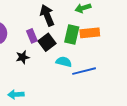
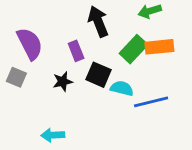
green rectangle: (72, 34) -> (134, 49), turned 30
black square: (47, 42) -> (98, 75), moved, turned -30

